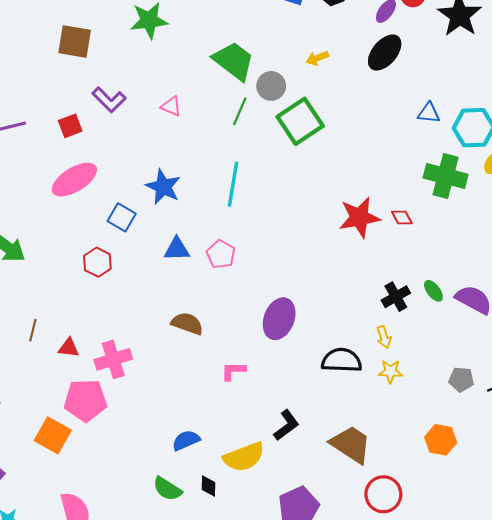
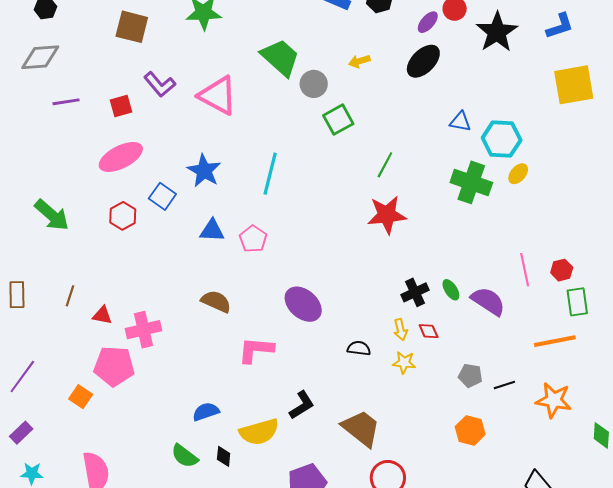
pink triangle: (171, 106) -> (218, 95), size x2.0
green line: (240, 111) -> (385, 165), moved
green square: (300, 121) -> (338, 120), size x0.7
red diamond: (402, 217) -> (429, 331), moved
red hexagon: (97, 262) -> (123, 216), moved
purple ellipse: (279, 319) -> (303, 304), turned -75
black semicircle: (342, 360) -> (359, 348), size x0.6
pink L-shape: (233, 371) -> (256, 350), size x1.5
orange square: (53, 435) -> (81, 397), size x0.7
orange hexagon: (441, 440) -> (470, 431), moved

